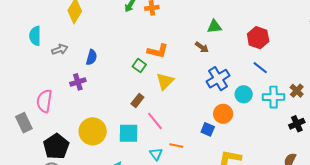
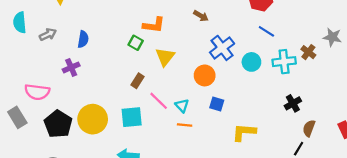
pink semicircle: (44, 101) -> (37, 92), turned -85
orange circle: (223, 114) -> (205, 75), moved
black cross: (297, 124) -> (293, 103), moved
black pentagon: (56, 146) -> (58, 124), moved
cyan triangle: (156, 154) -> (182, 106), moved

